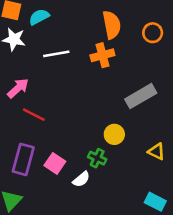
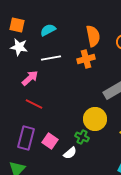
cyan semicircle: (39, 17) -> (48, 30), moved
pink arrow: (18, 88) -> (30, 78), moved
yellow circle: (114, 134) -> (95, 119), size x1.5

